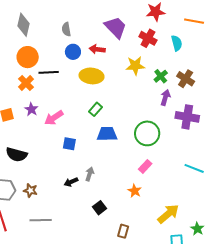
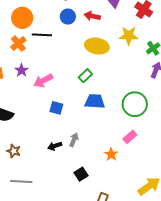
yellow ellipse: (92, 76) -> (97, 46), moved
orange star: (135, 191) -> (111, 154), moved

